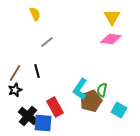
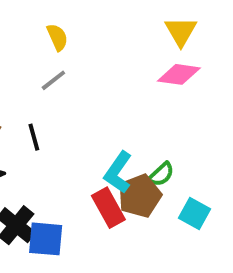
yellow semicircle: (35, 14) -> (57, 37), moved
green semicircle: (102, 90) -> (161, 174), turned -144
red rectangle: (55, 107) -> (108, 208), moved

